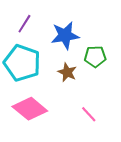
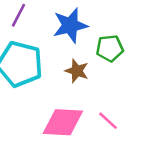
pink diamond: (30, 109) -> (63, 122), moved, turned -32

